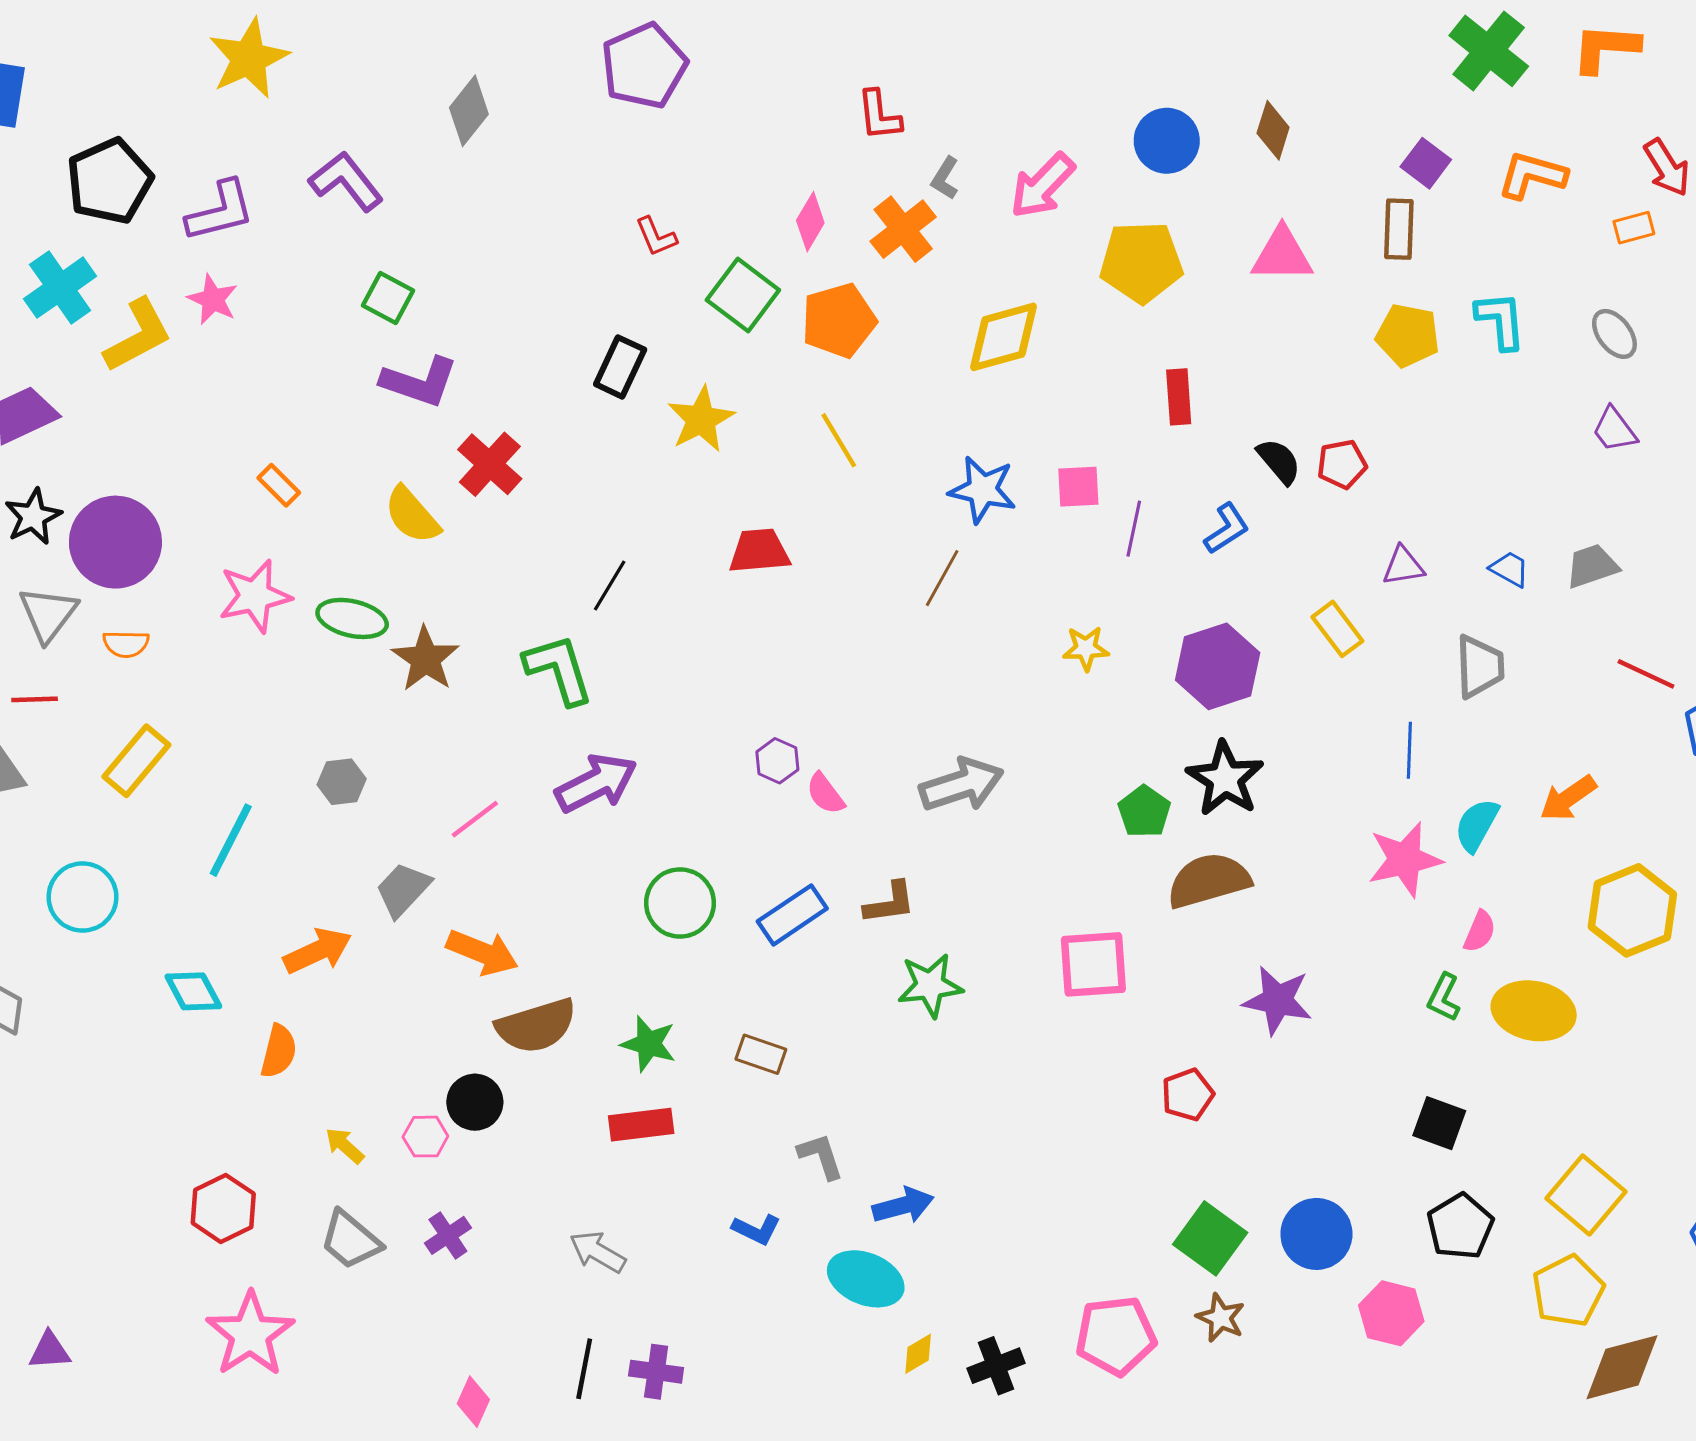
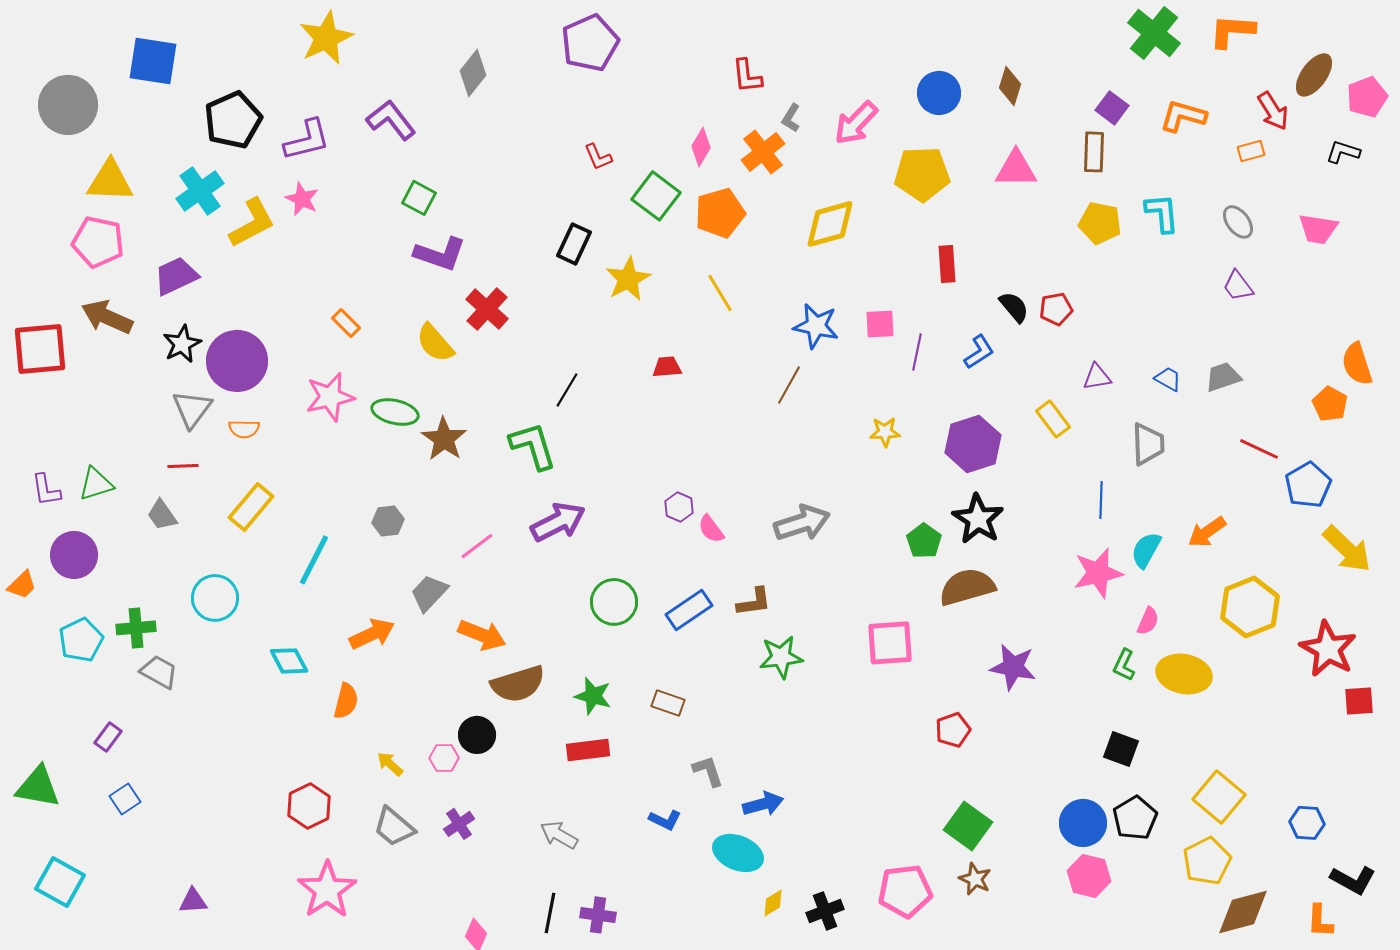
red trapezoid: (759, 551) -> (667, 367), size x0.7
blue circle: (1316, 1234) -> (1083, 823), moved

